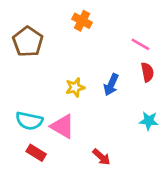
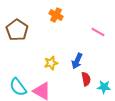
red semicircle: (147, 72) -> (86, 79), moved
cyan semicircle: (29, 121) -> (18, 87), turned 42

